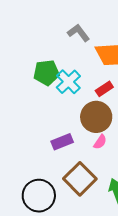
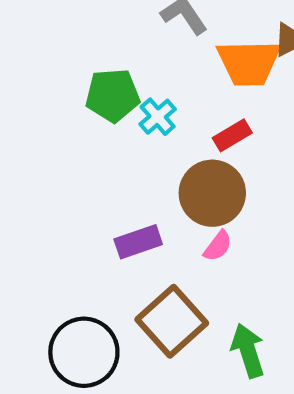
cyan cross: (68, 82) -> (158, 117), size x0.7

